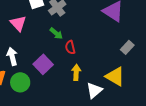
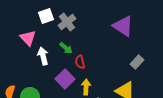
white arrow: (12, 56) -> (43, 56), moved
purple square: (43, 64) -> (65, 79), moved

